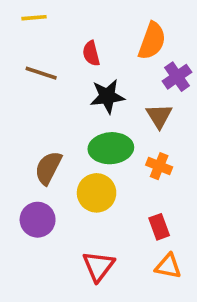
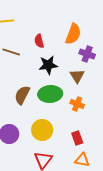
purple cross: (177, 77) -> (87, 54), turned -35
brown semicircle: (48, 168) -> (22, 95), moved
yellow circle: (97, 193) -> (42, 130), moved

